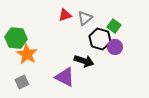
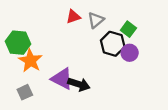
black arrow: (84, 61) -> (79, 84), moved
purple triangle: (65, 77) -> (62, 79), moved

